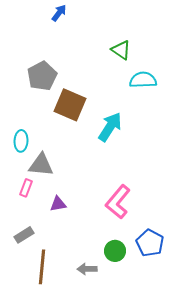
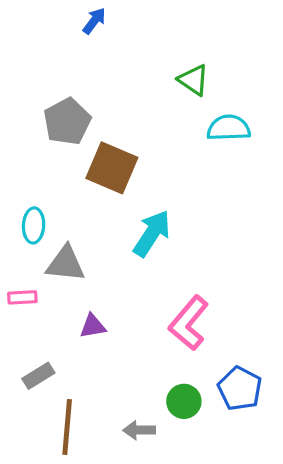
cyan arrow: (110, 127) -> (152, 233), moved
pink rectangle: (26, 188) -> (22, 297), moved, turned 66

